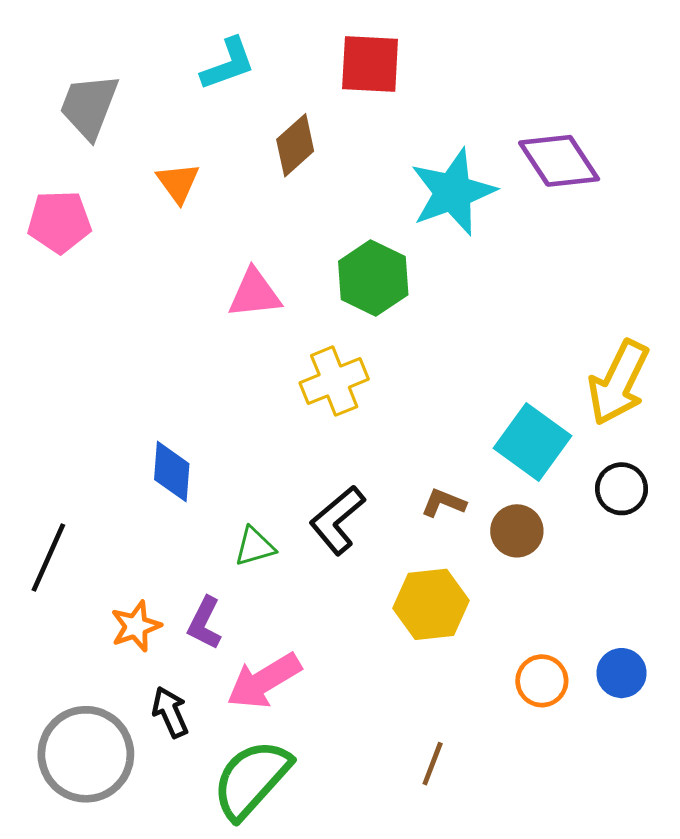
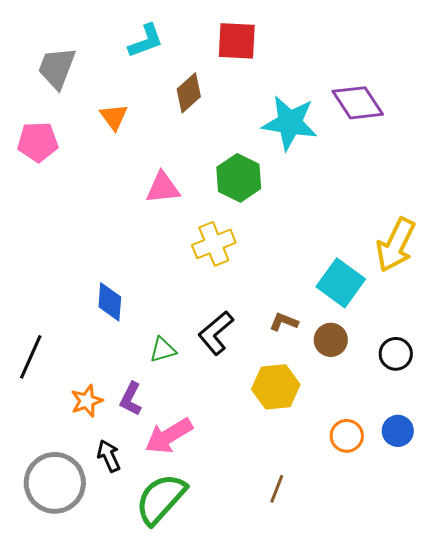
cyan star: (453, 192) -> (290, 123), turned 30
black circle: (622, 489) -> (396, 354), moved

